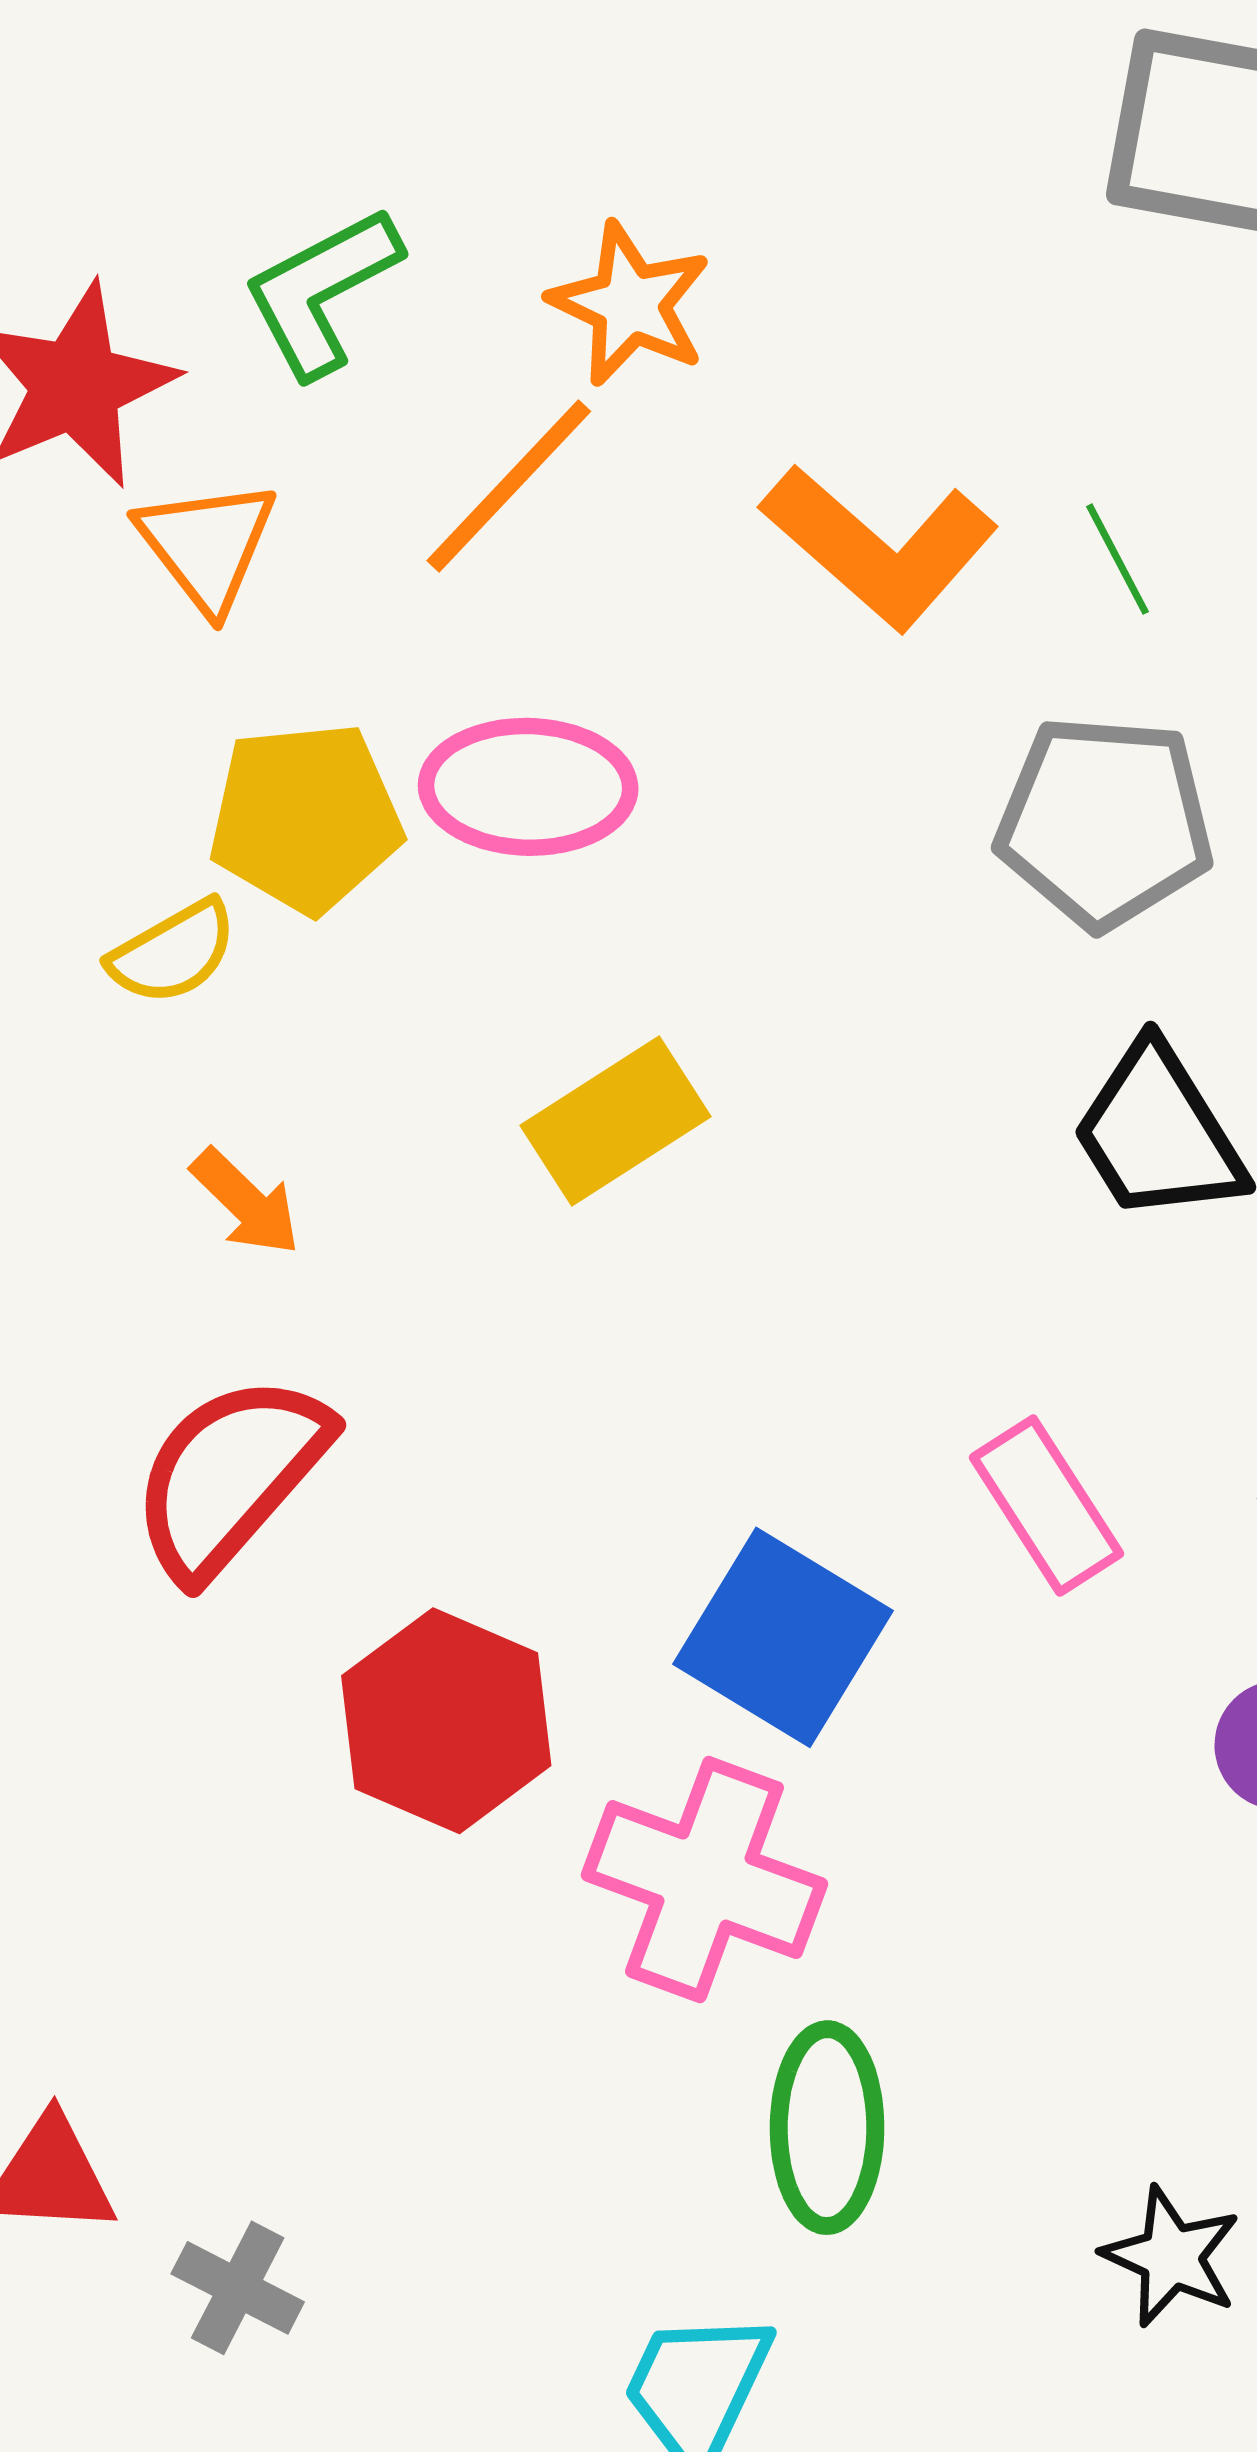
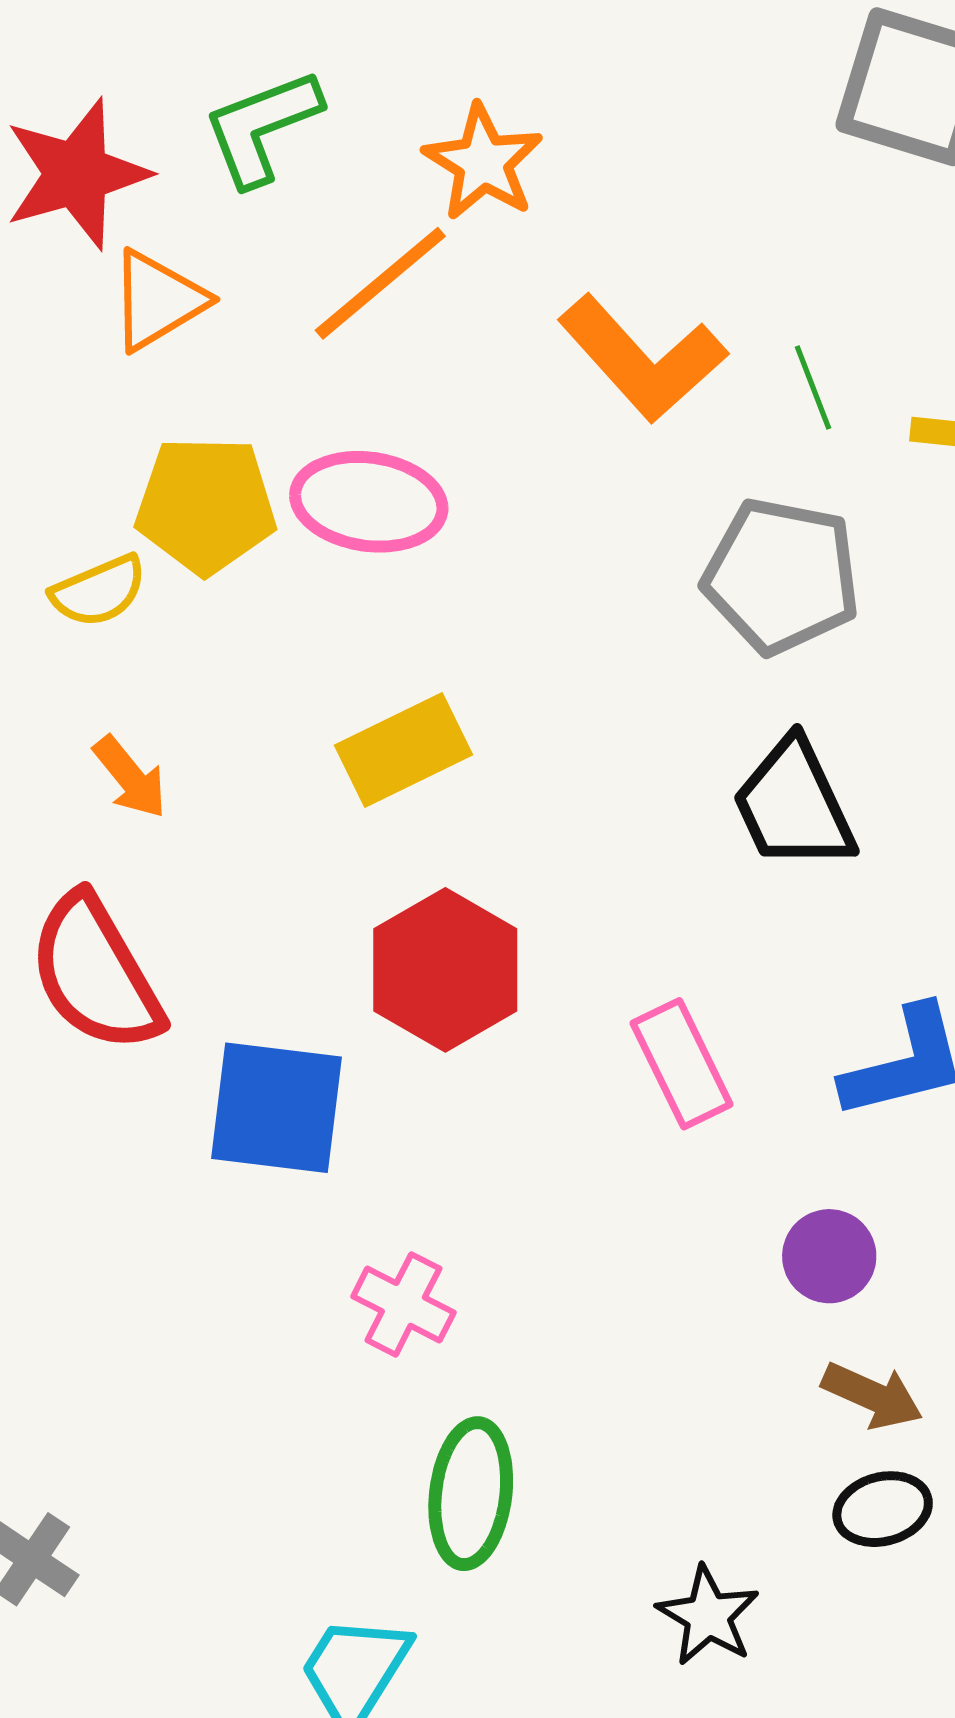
orange triangle: (207, 545) -> (158, 300), turned 30
red semicircle: (230, 1476) -> (95, 973), turned -78
blue square: (783, 1637) -> (277, 1108), moved, turned -31
red hexagon: (446, 1721) -> (445, 970), moved
pink cross: (704, 1880) -> (403, 1304), size x0.6

